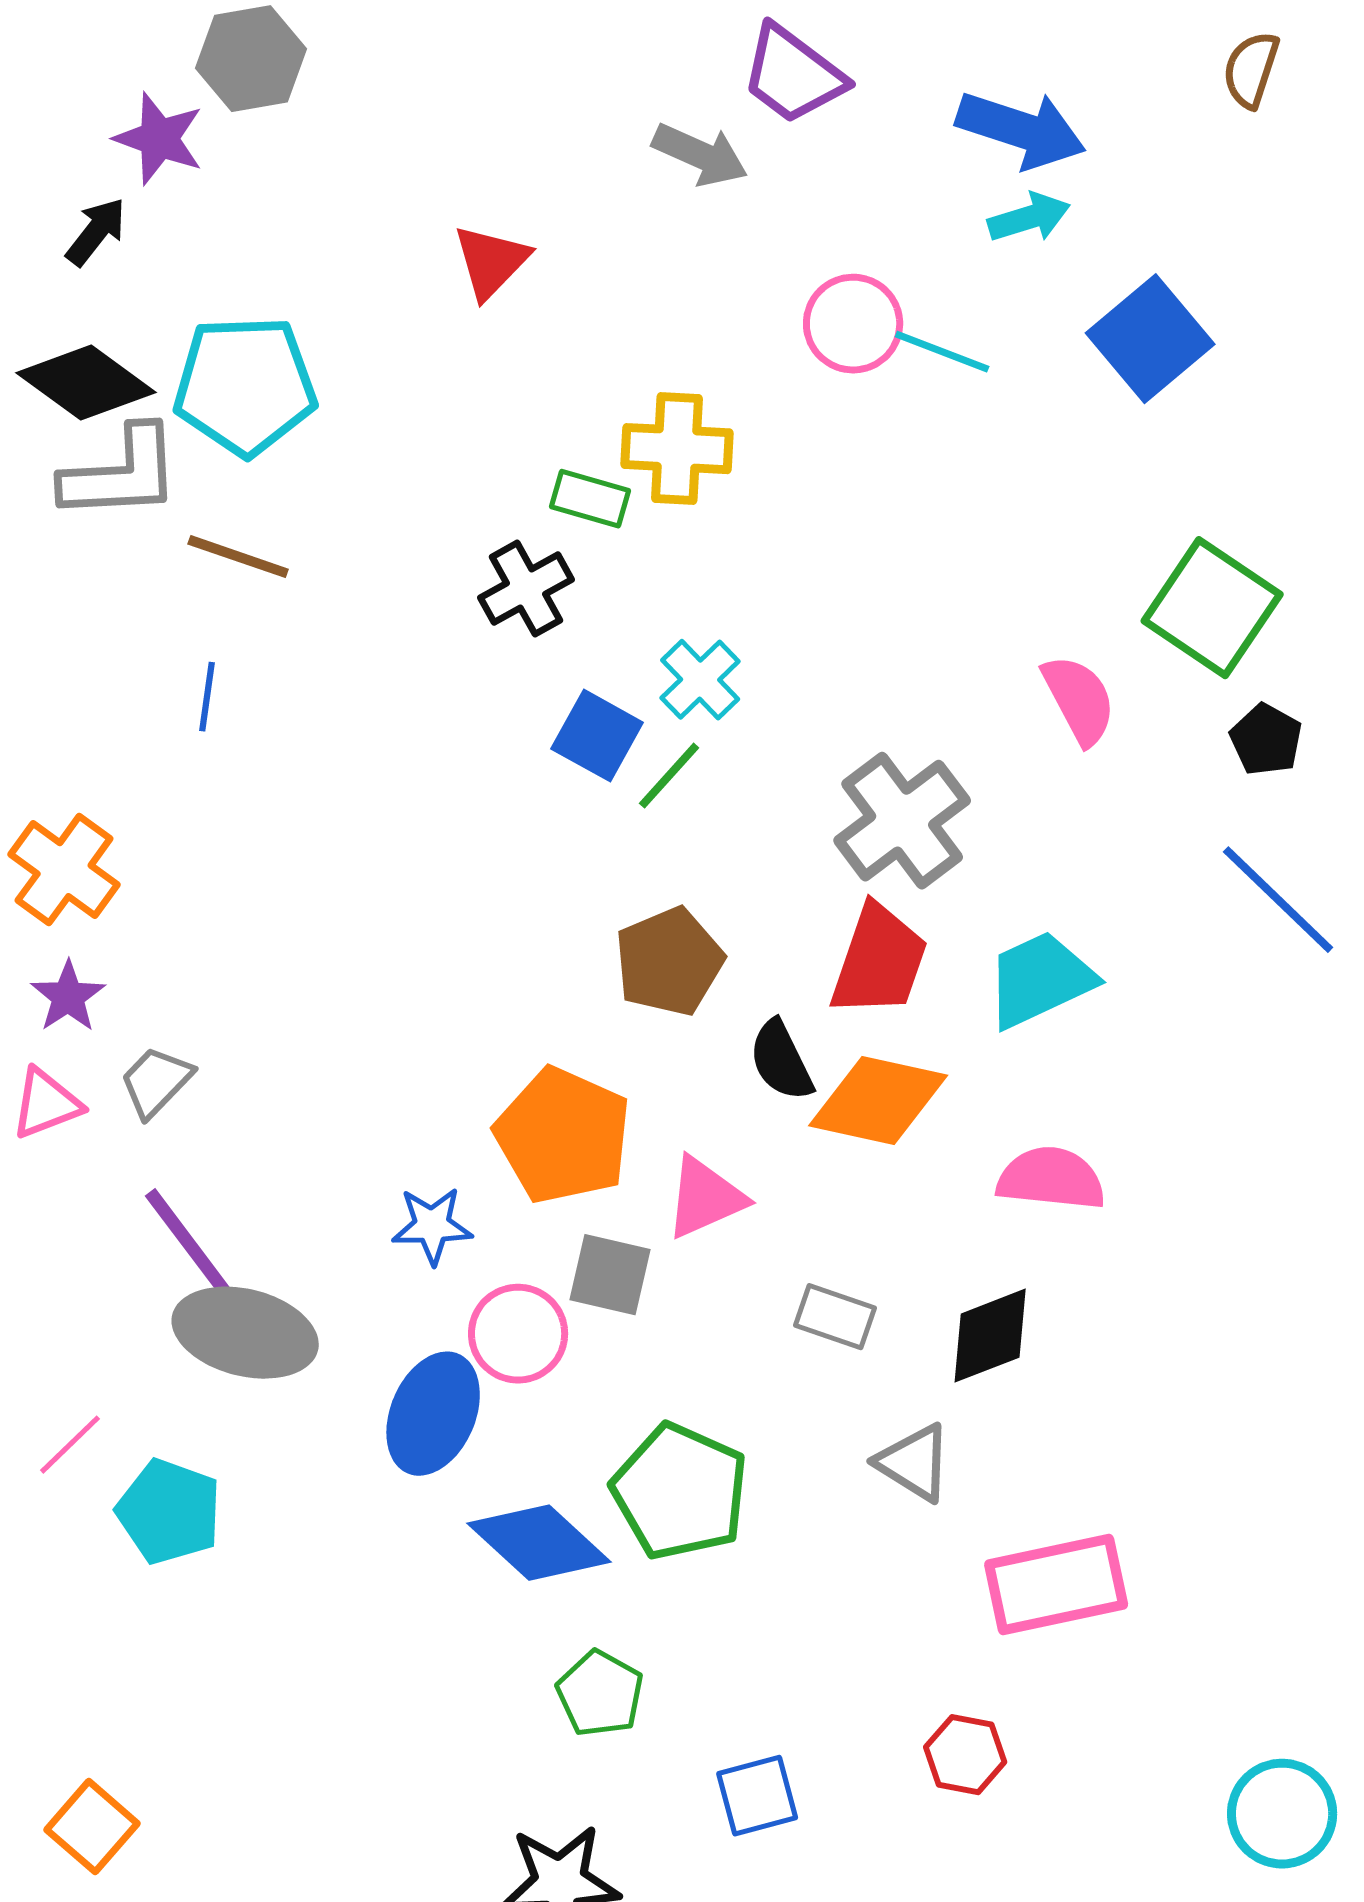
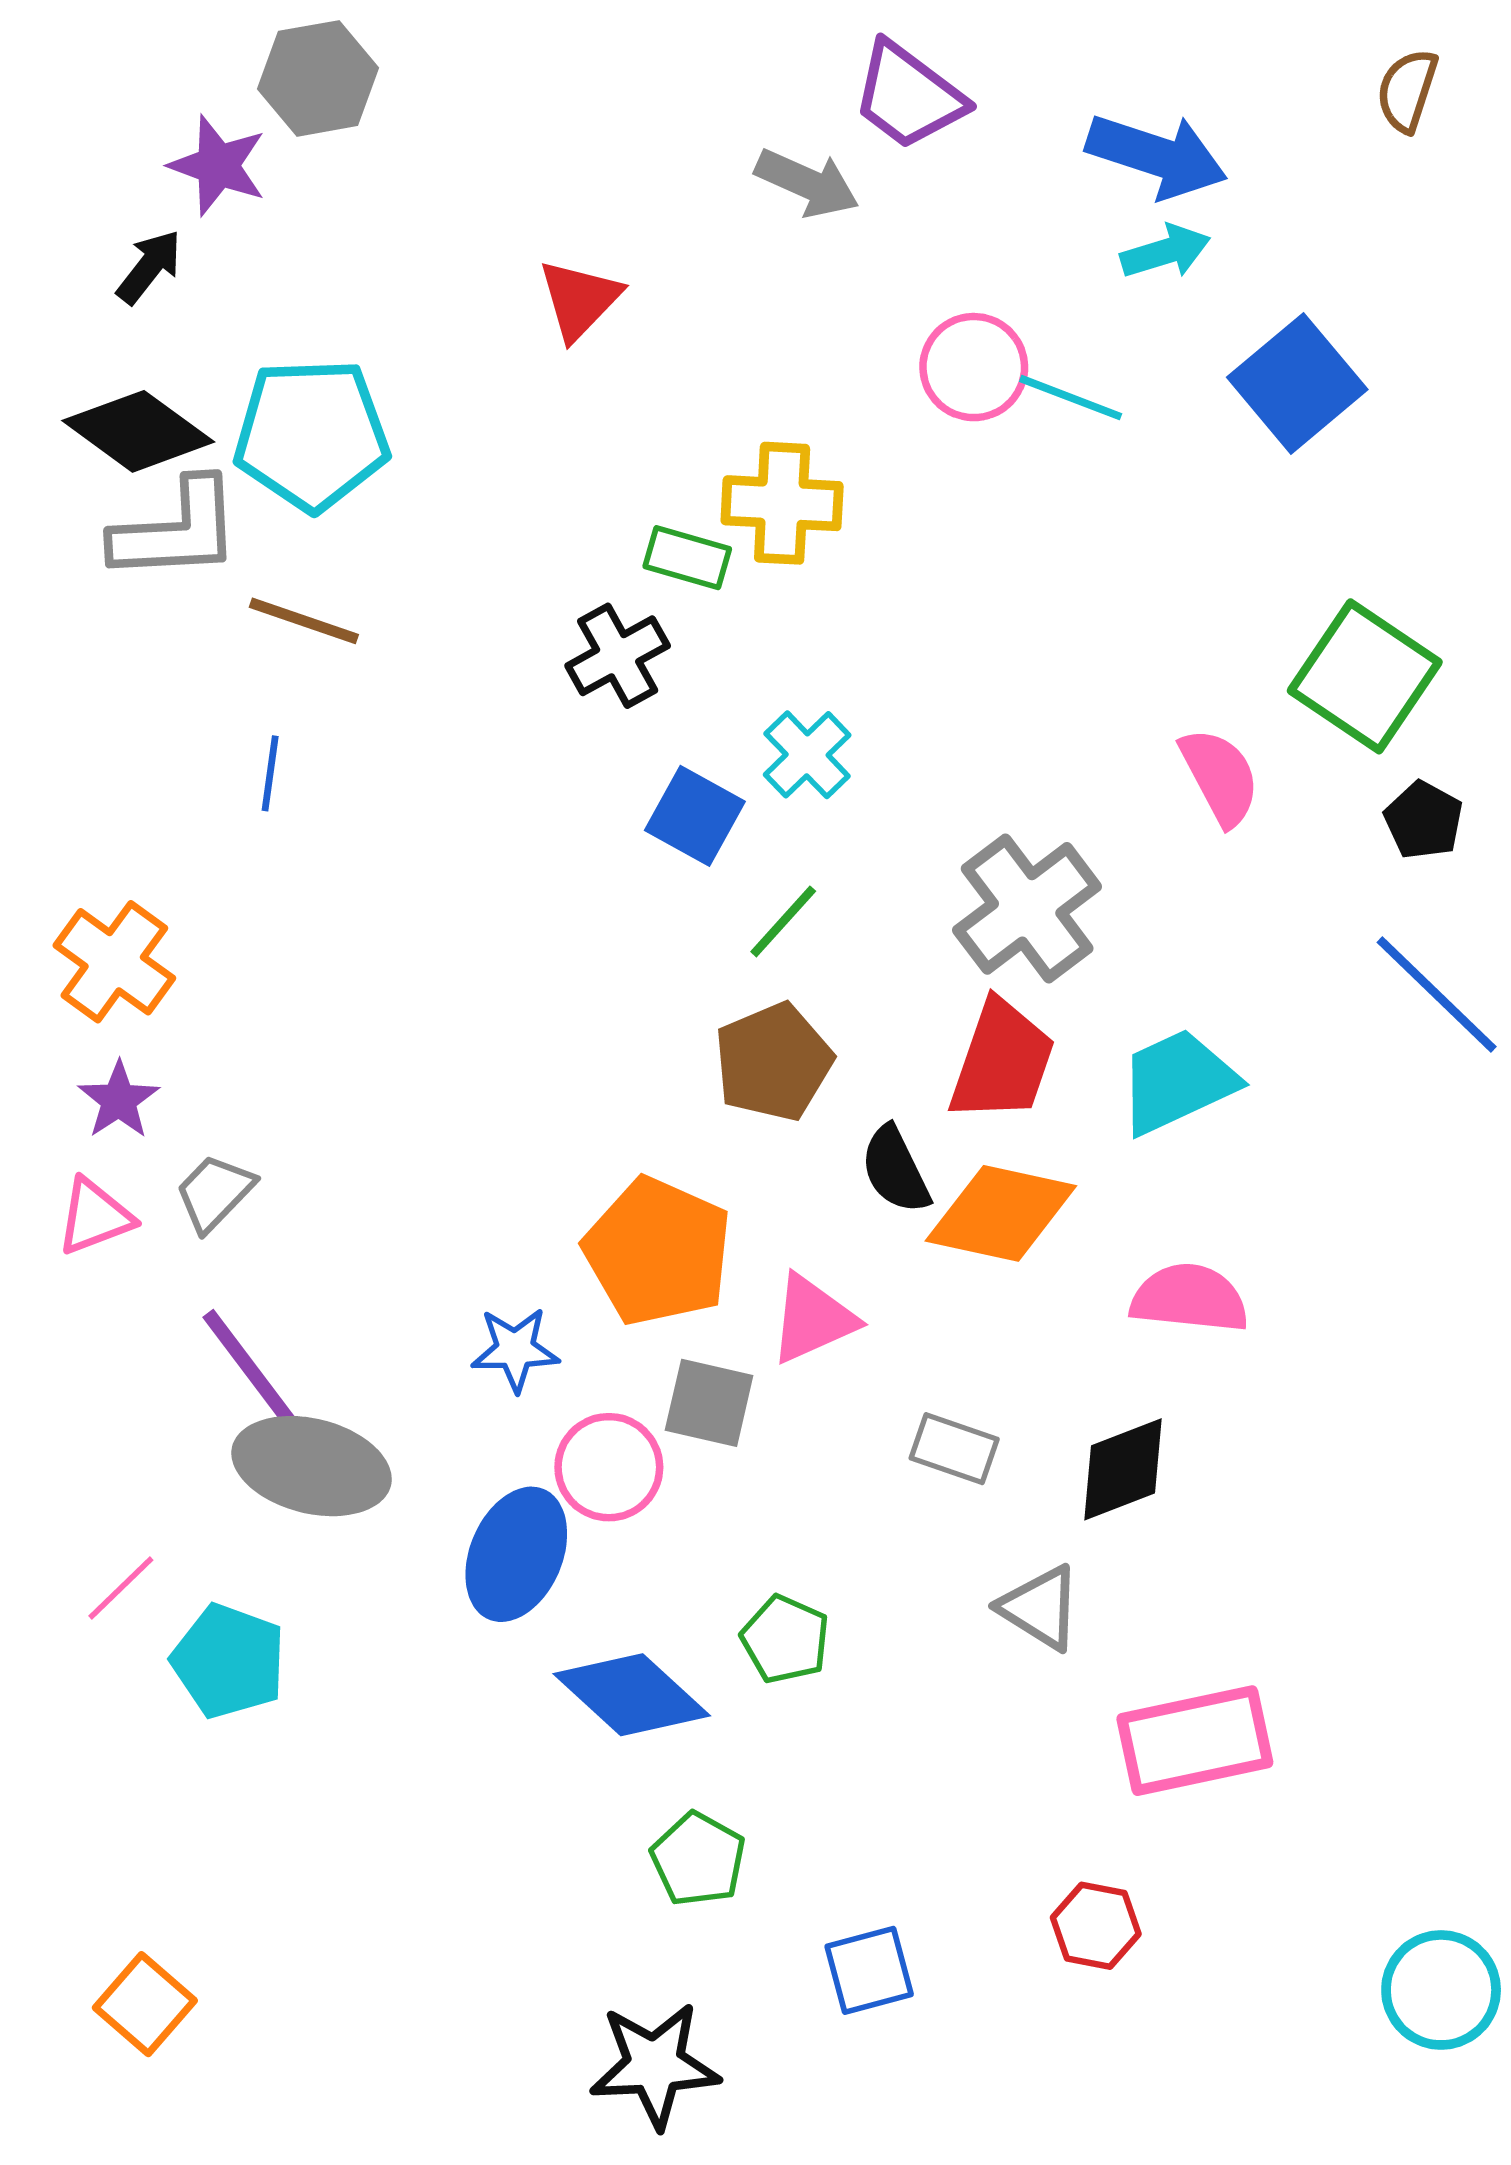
green line: (669, 776) -> (783, 921), moved
green pentagon: (680, 1492) -> (785, 1639), size x0.6

